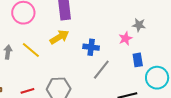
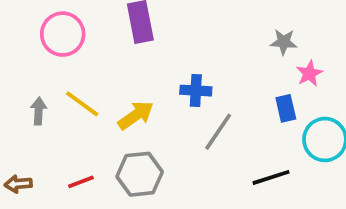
yellow arrow: (59, 37) -> (136, 115), moved
pink star: (125, 38) -> (309, 73), moved

